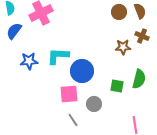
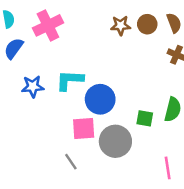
brown star: (123, 47) -> (121, 25), moved
gray circle: (94, 104) -> (115, 141), size x1.6
gray line: (73, 120) -> (71, 162), moved

